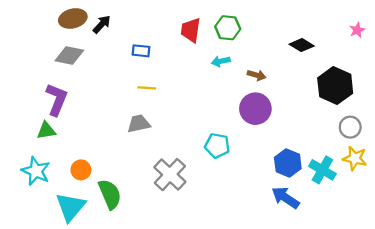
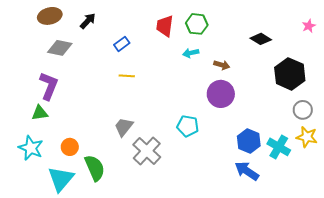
brown ellipse: (73, 18) -> (50, 16), moved
blue rectangle: (141, 51) -> (122, 44), turned -42
gray trapezoid: (139, 124) -> (124, 127), moved, turned -40

